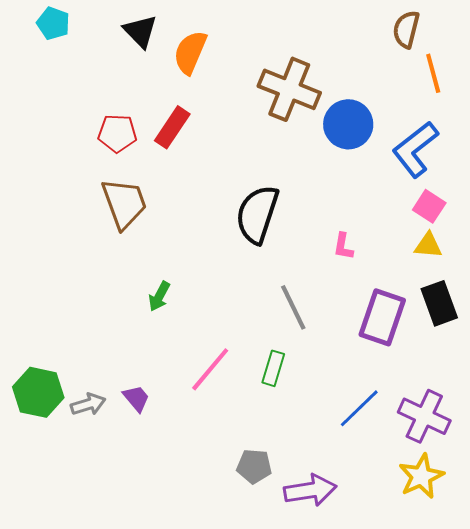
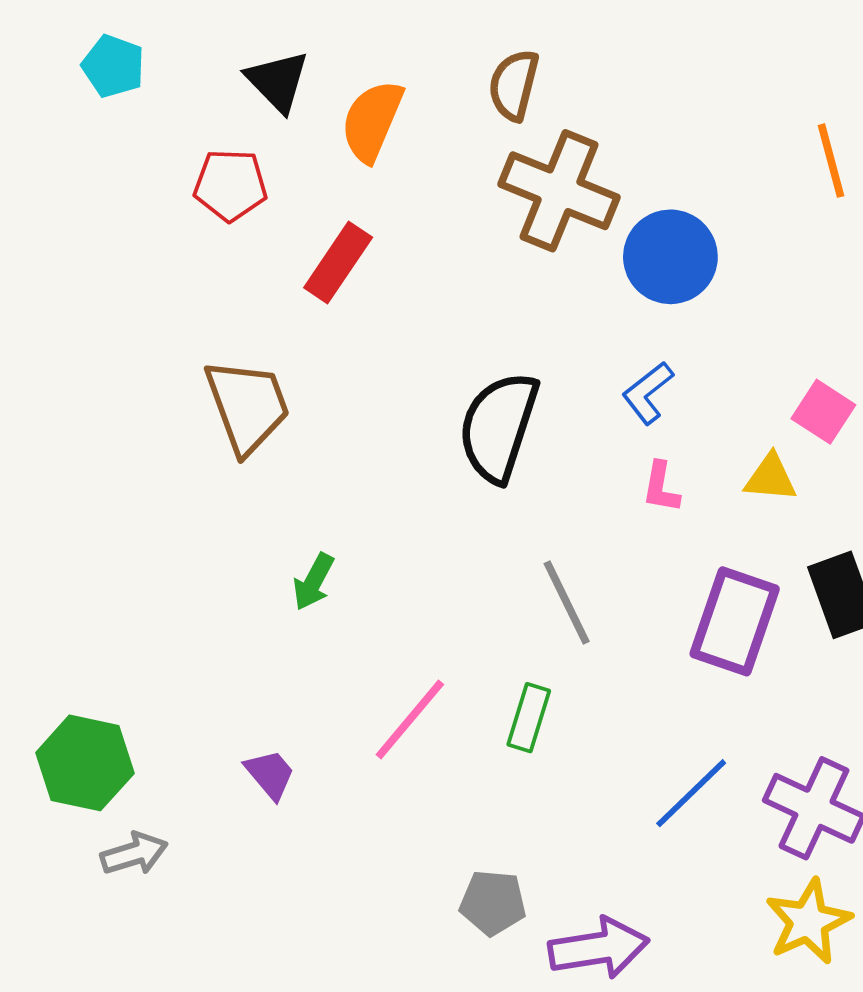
brown semicircle: (406, 29) -> (514, 85), moved
red pentagon: (117, 133) -> (230, 185), moved
blue L-shape: (415, 149) -> (648, 393), moved, size x0.6
yellow triangle: (428, 245) -> (771, 478), moved
gray arrow: (88, 404) -> (134, 854), moved

